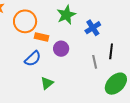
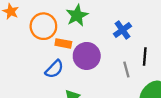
green star: (66, 15) -> (77, 15), moved
purple circle: (61, 49) -> (87, 56), size x1.5

